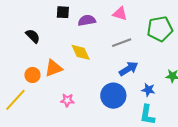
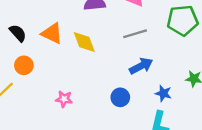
black semicircle: (33, 36) -> (18, 33), moved
orange triangle: (54, 68) -> (52, 33), moved, turned 42
blue circle: (113, 96) -> (120, 97), size x0.6

